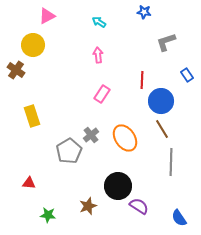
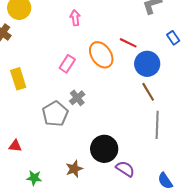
pink arrow: (98, 55) -> (75, 18), moved
red line: (142, 80) -> (128, 43), turned -66
pink rectangle: (102, 94) -> (67, 64), moved
orange ellipse: (125, 138) -> (101, 55), moved

